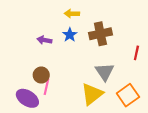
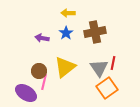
red line: (136, 53) -> (113, 63), moved
yellow triangle: (92, 94) -> (65, 67), moved
orange square: (128, 95) -> (107, 88), moved

